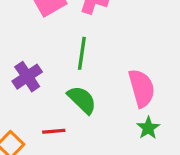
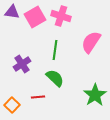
pink semicircle: (142, 88) -> (91, 42), moved, turned -130
green star: (148, 128) -> (95, 95), size x1.6

